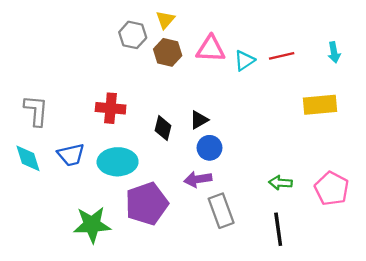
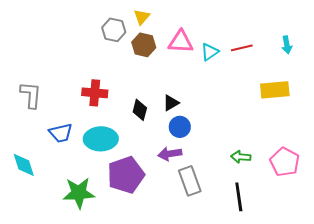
cyan diamond: (28, 158) -> (24, 165), moved

